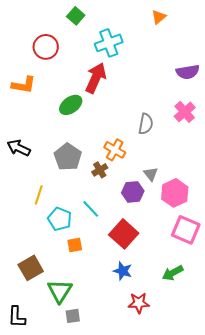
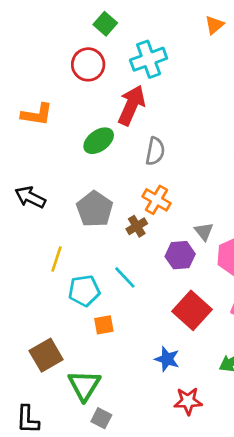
red circle: (46, 47) -> (88, 64), moved
gray semicircle: (146, 124) -> (155, 151), moved
cyan pentagon: (60, 219) -> (84, 291), turned -30
red square: (124, 234) -> (192, 310), moved
gray square: (73, 316) -> (101, 418), turned 35

